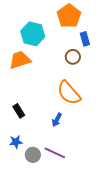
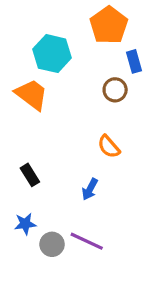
orange trapezoid: (20, 60) -> (32, 95), turned 55
orange semicircle: (69, 93) -> (109, 147), size x0.6

